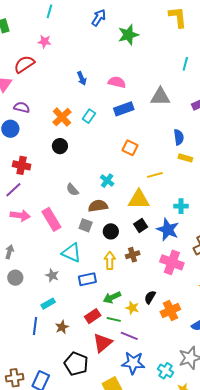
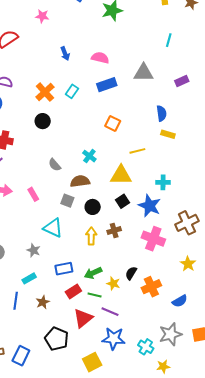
pink star: (44, 42) -> (42, 16), moved
pink rectangle: (51, 219) -> (33, 194), size x0.6
blue rectangle: (87, 279) -> (64, 269), moved

